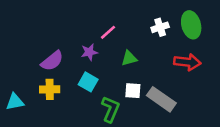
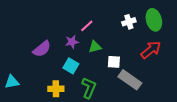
green triangle: (129, 58) -> (95, 47), moved
red arrow: (187, 62) -> (151, 50), turned -45
yellow cross: (50, 89) -> (56, 89), moved
white square: (133, 91) -> (114, 62), moved

